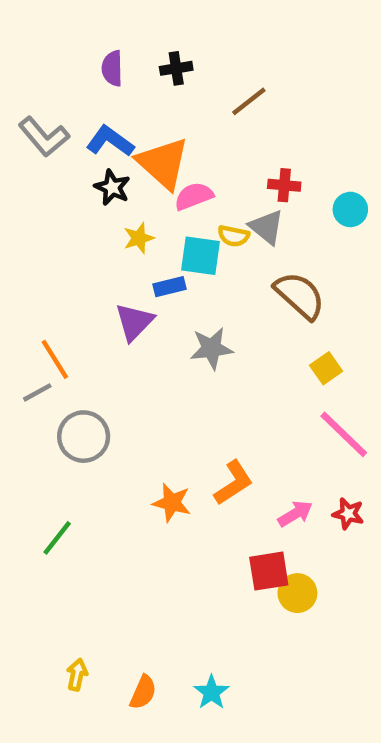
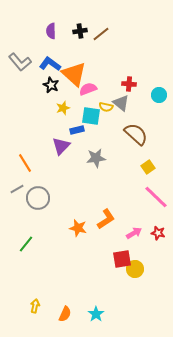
brown line: (249, 101) -> (101, 34), moved
gray line: (37, 392) -> (17, 189), moved

